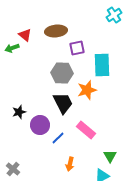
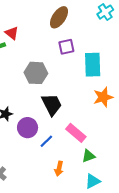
brown ellipse: (56, 31) -> (59, 17), moved, turned -50
gray hexagon: (62, 73) -> (36, 73), moved
orange star: (87, 90) -> (103, 97), moved
green triangle: (110, 156) -> (88, 156), moved, turned 40

